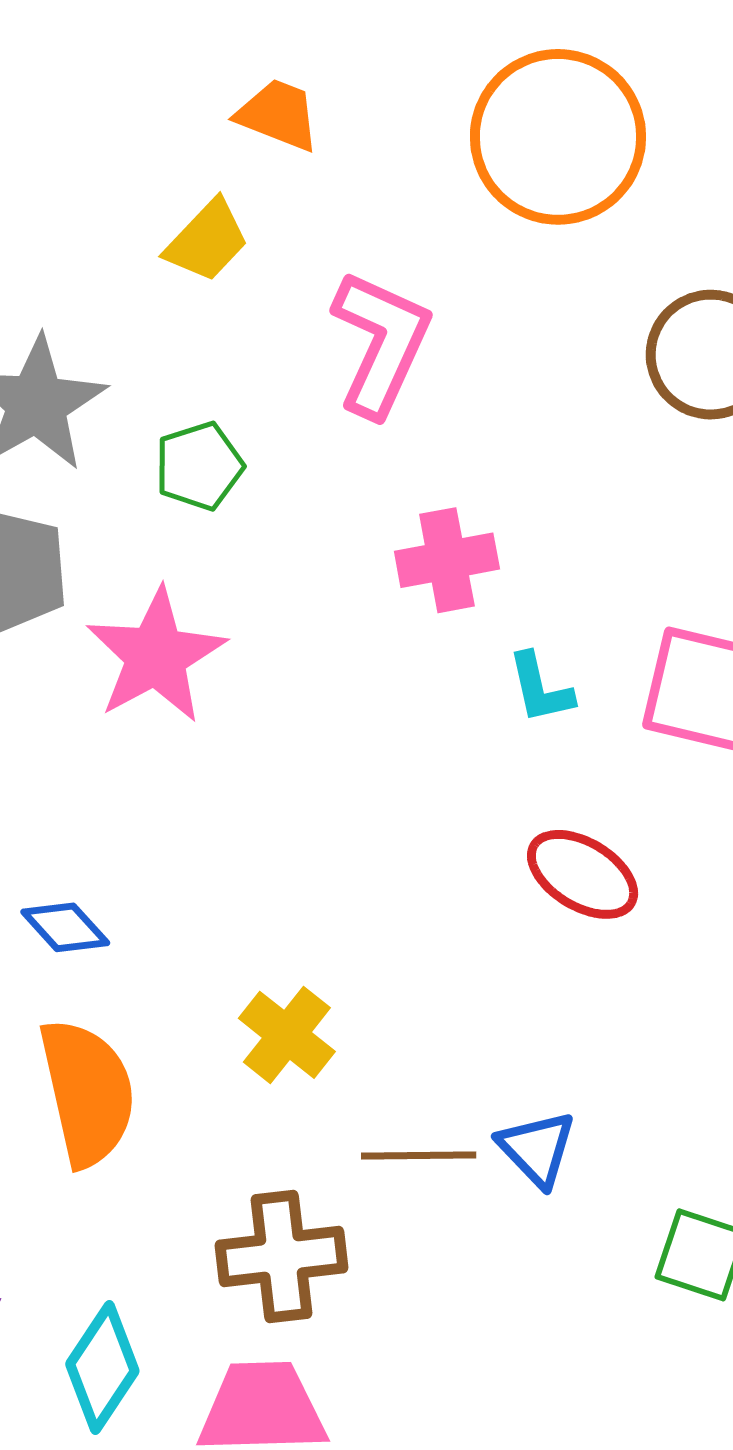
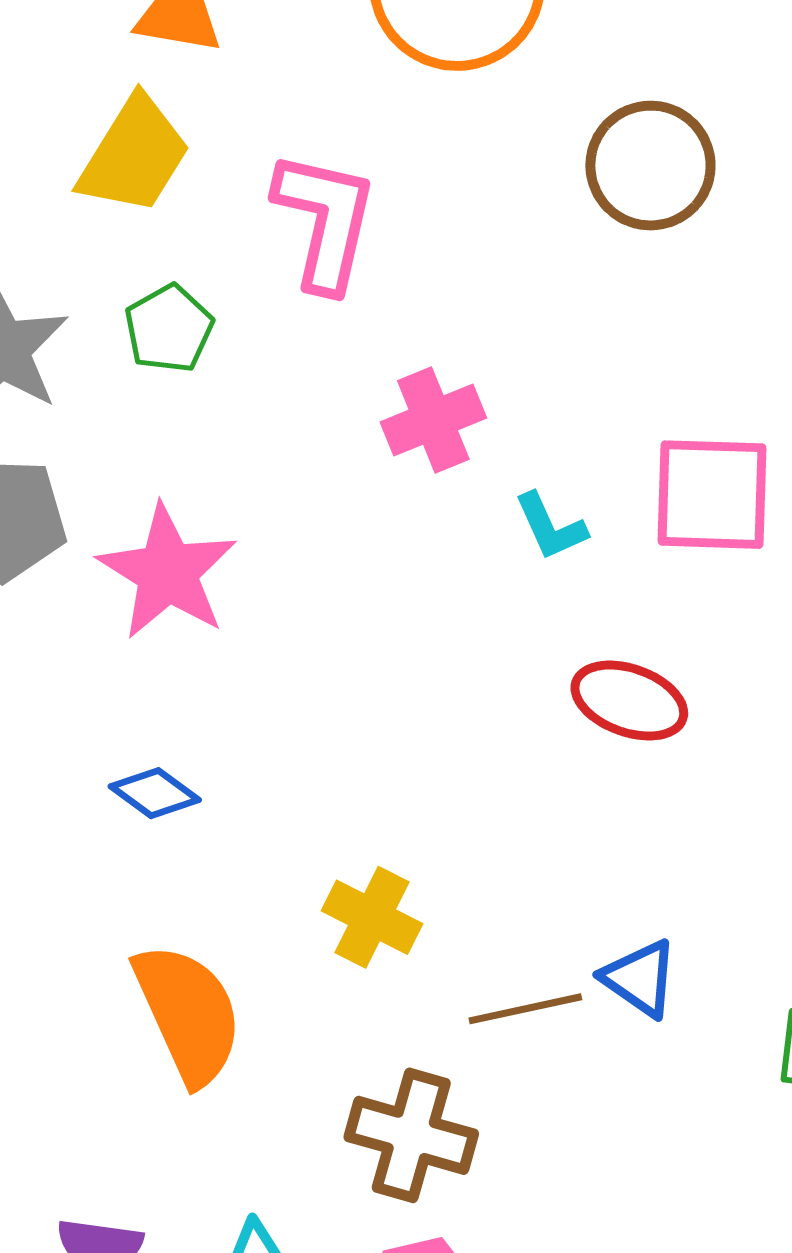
yellow trapezoid: (207, 241) -> (134, 155), size x1.4
green pentagon: (199, 466) -> (169, 329), moved
blue diamond: (65, 927) -> (155, 793), moved
brown cross: (281, 1257) -> (411, 1135), turned 34

